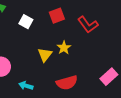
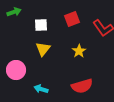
white square: (26, 22) -> (41, 25), turned -32
yellow triangle: (45, 55) -> (43, 49), moved

